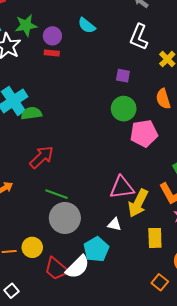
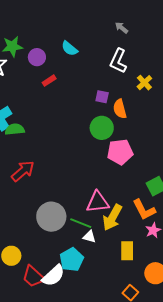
red rectangle: (52, 53) -> (49, 81), moved, turned -40
orange semicircle: (163, 99) -> (120, 109), moved
green line: (56, 194) -> (81, 223), moved
gray circle: (65, 218) -> (51, 217), moved

